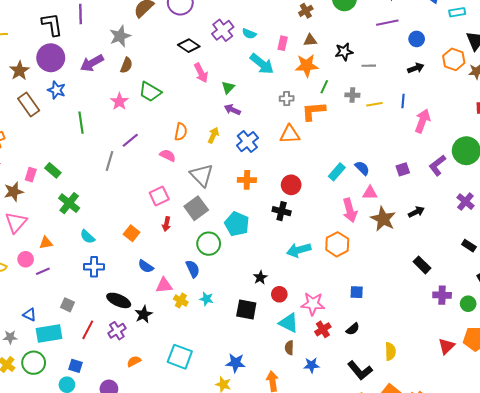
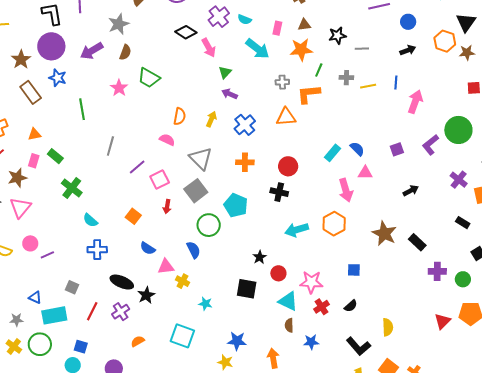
pink arrow: (201, 73) -> (209, 48), moved
purple line: (130, 140) -> (137, 167), moved
brown star: (383, 219) -> (384, 233), moved
orange triangle: (46, 243) -> (34, 134), moved
cyan star: (206, 299) -> (205, 304), moved

